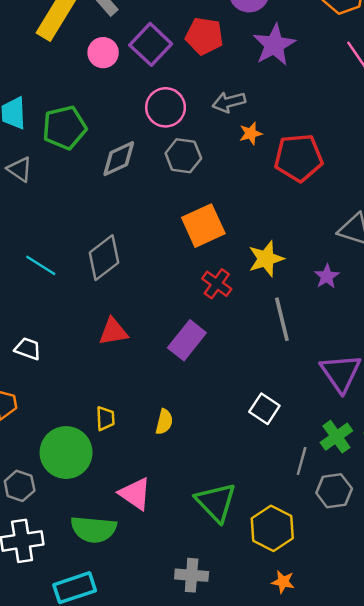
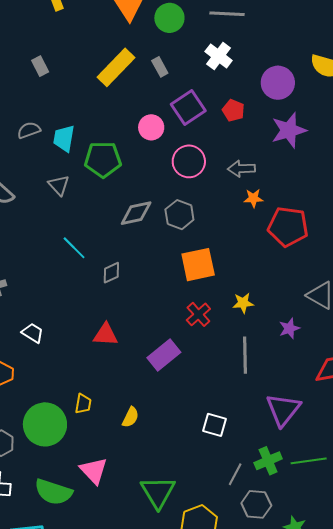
red pentagon: (204, 36) -> (233, 110), size x0.7
pink circle: (103, 53) -> (151, 127), moved
gray hexagon: (183, 156) -> (179, 215), moved
gray diamond: (119, 159) -> (136, 213), moved
gray diamond: (104, 258) -> (111, 273), size x0.6
yellow star: (266, 259) -> (243, 303), size x0.7
cyan line: (41, 265) -> (74, 248), moved
white square: (264, 409) -> (214, 425), turned -30

